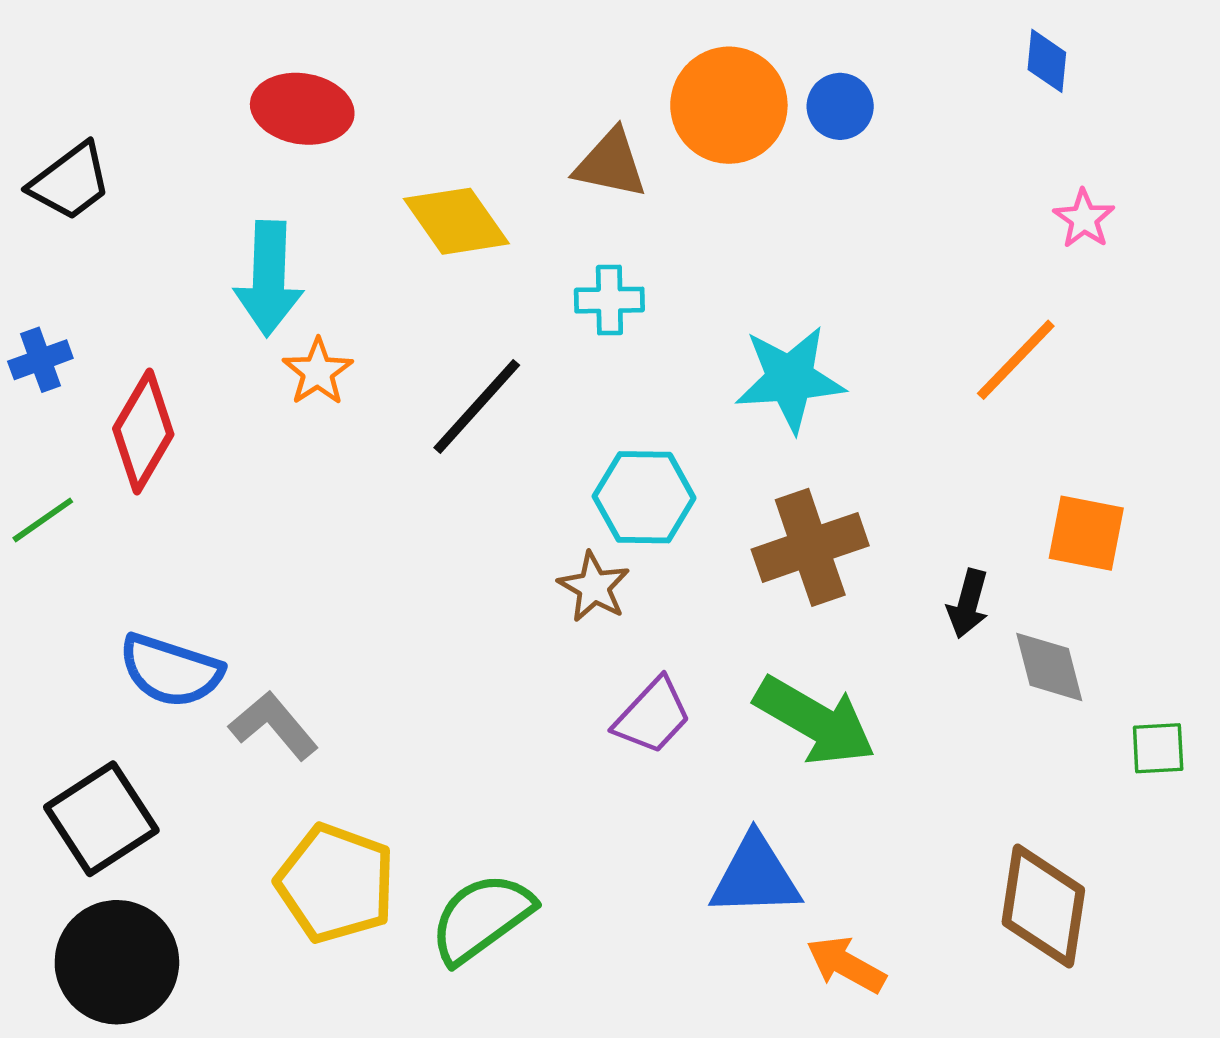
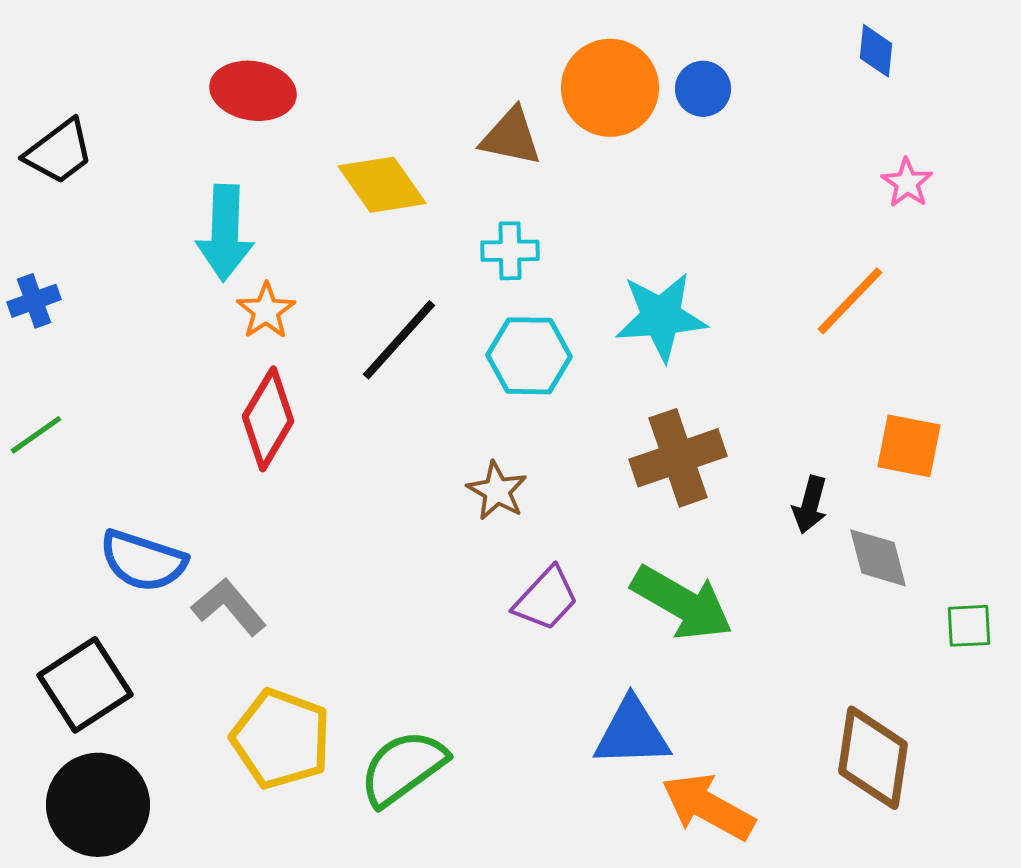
red diamond: (143, 432) -> (268, 419), moved
cyan hexagon: (644, 497) -> (529, 356), moved
orange arrow: (846, 965) -> (708, 807), size x1.4

